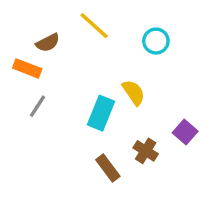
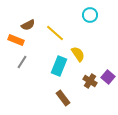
yellow line: (94, 26) -> (55, 33), moved
cyan circle: (156, 41) -> (90, 15), moved
brown cross: (146, 151) -> (90, 81), moved

